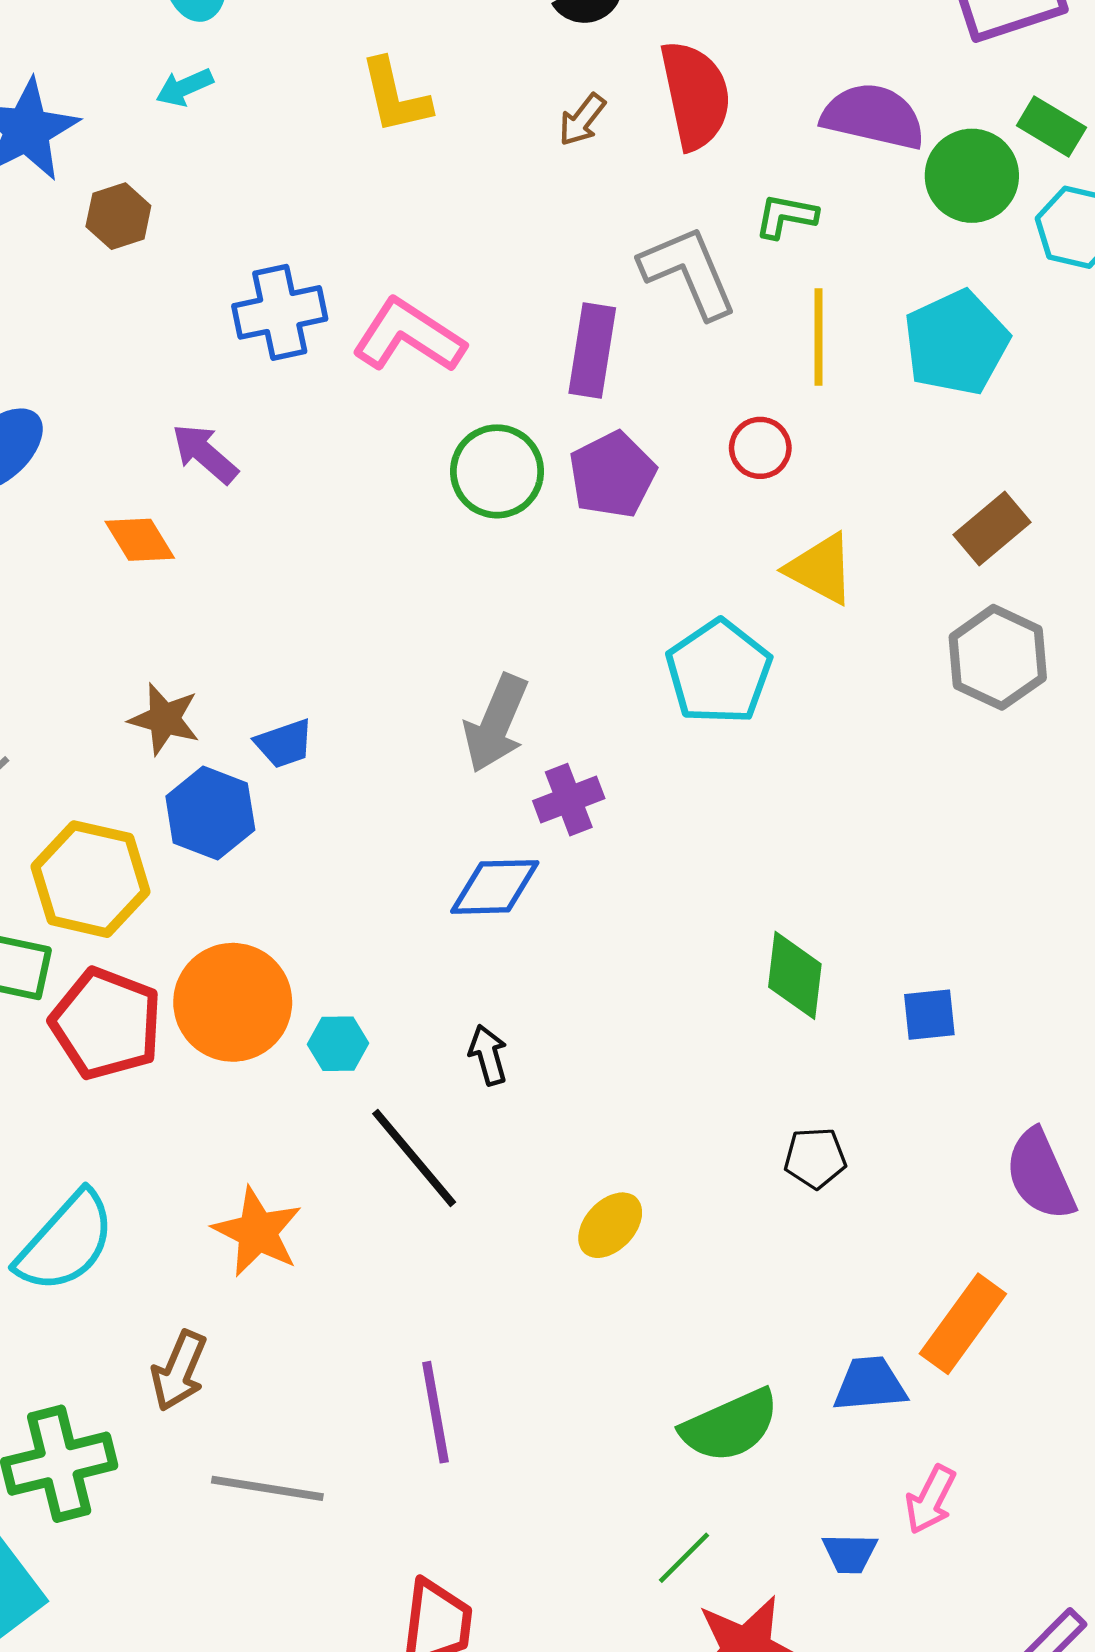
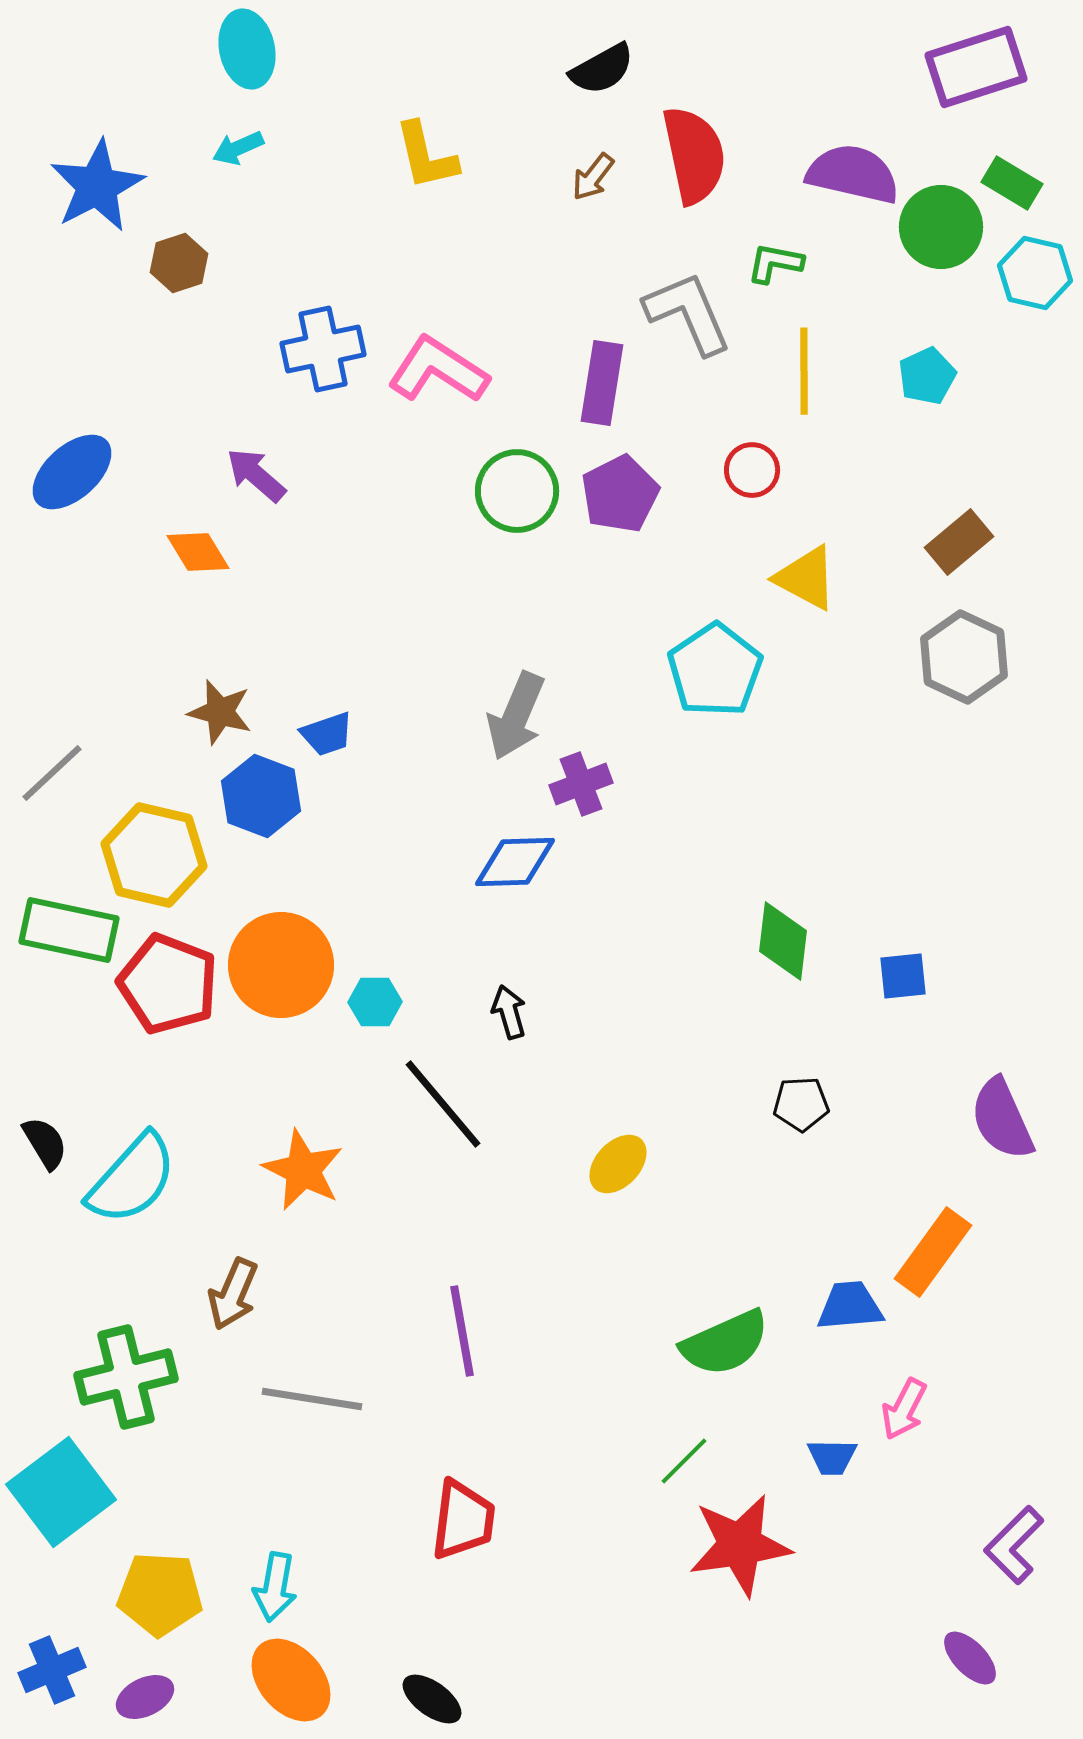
cyan pentagon: (956, 343) -> (927, 376), size x0.6

